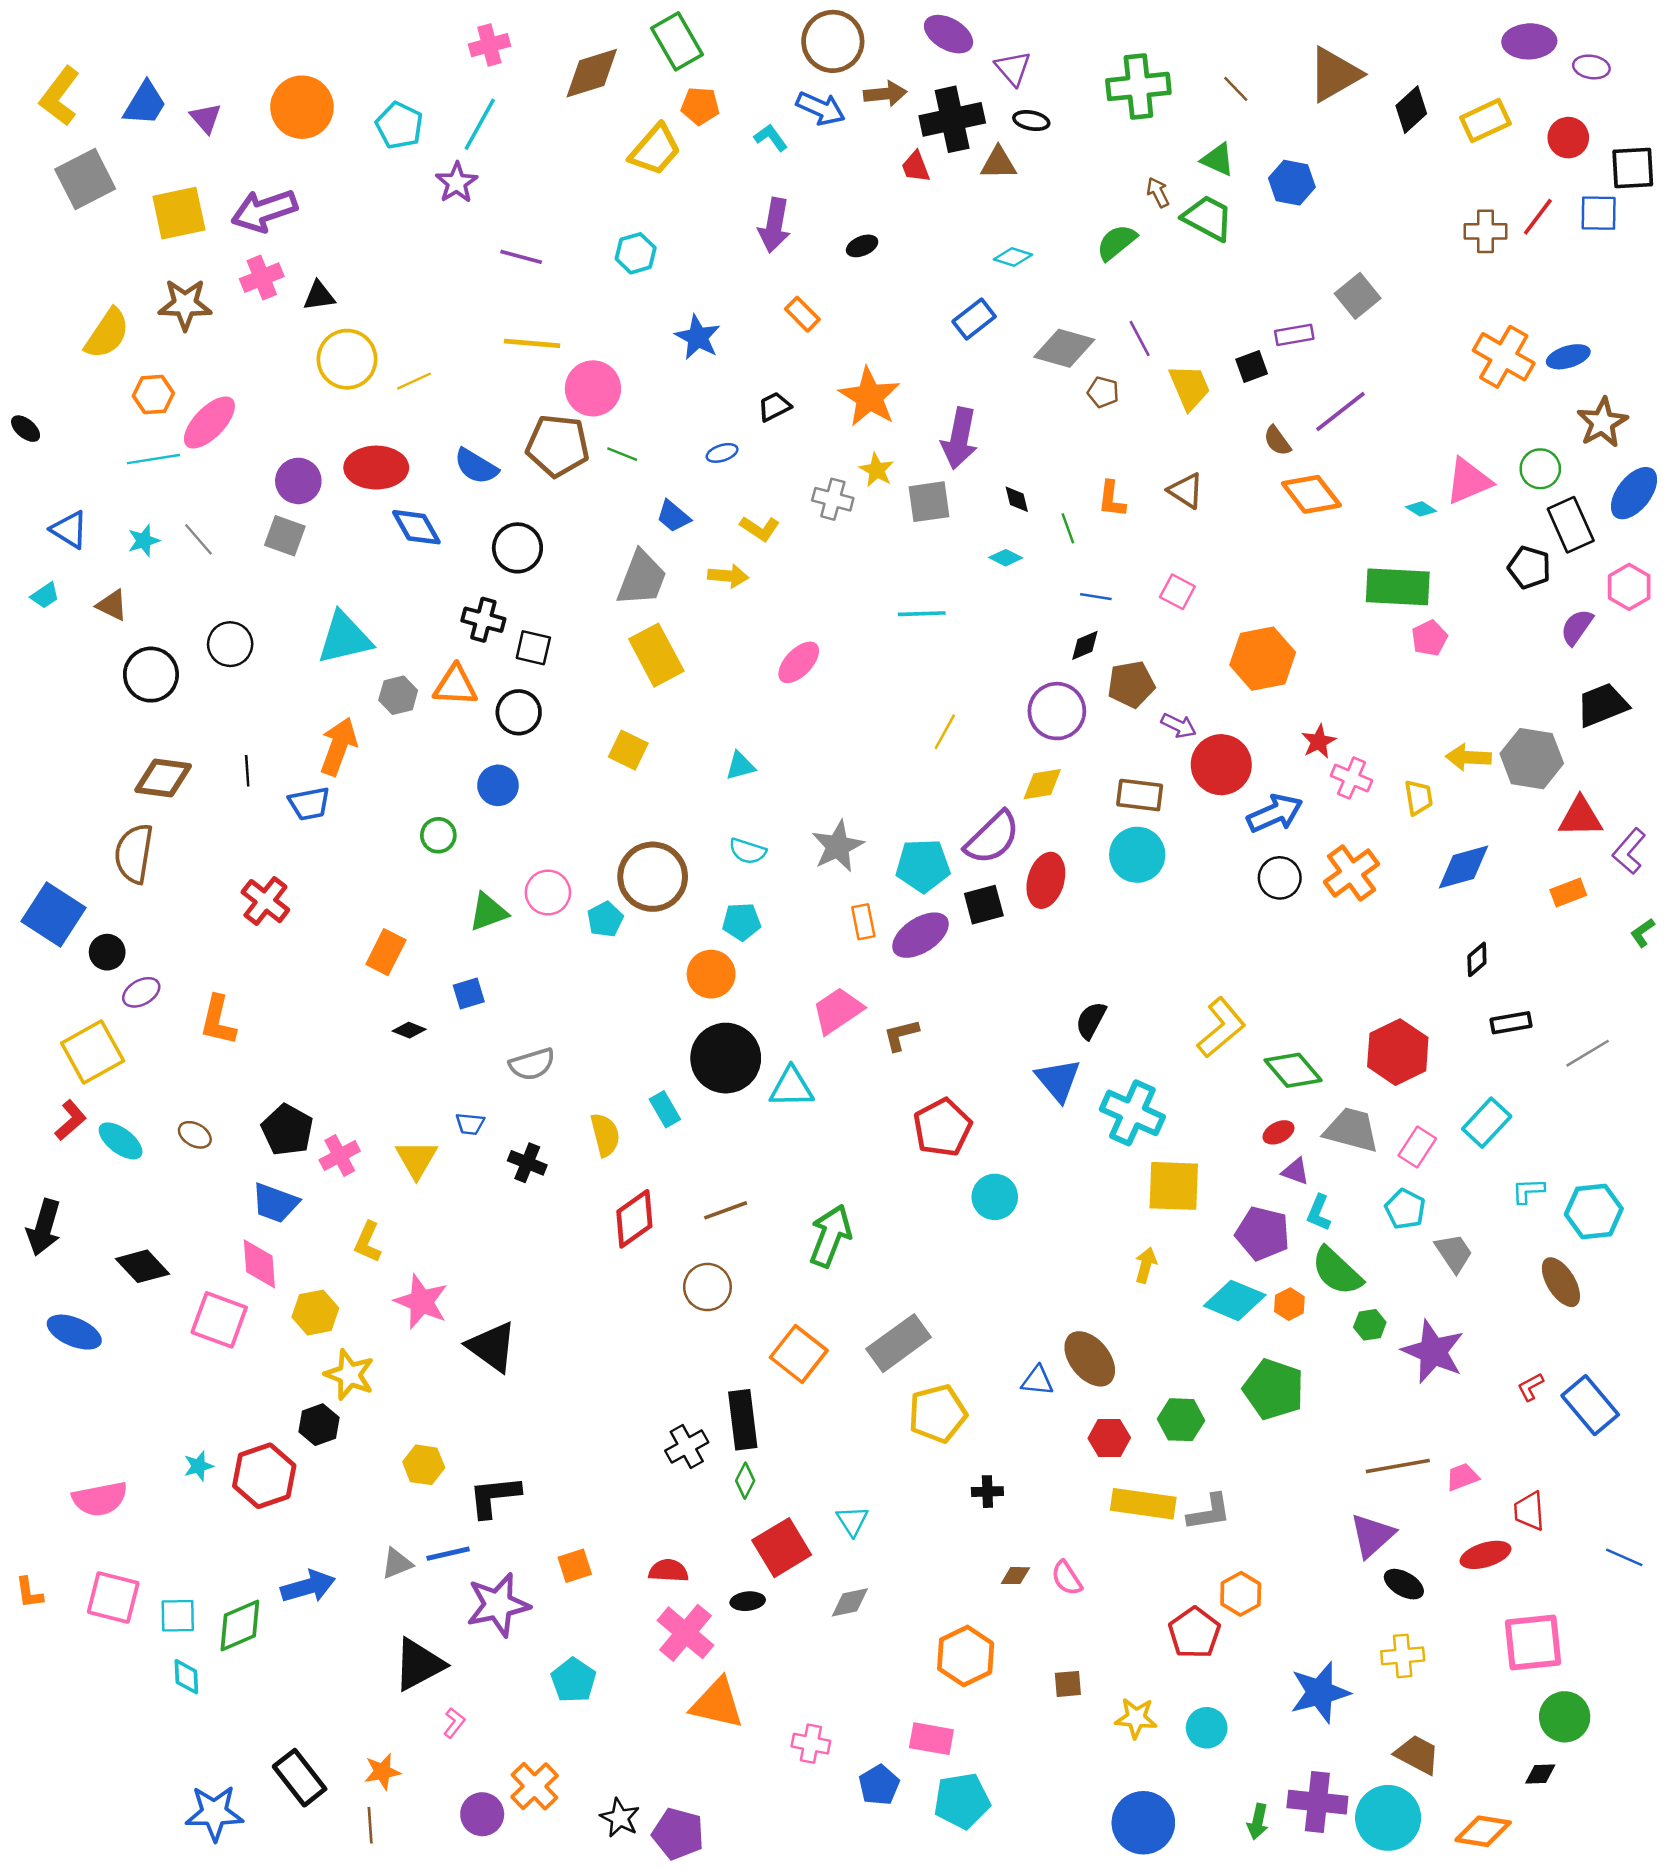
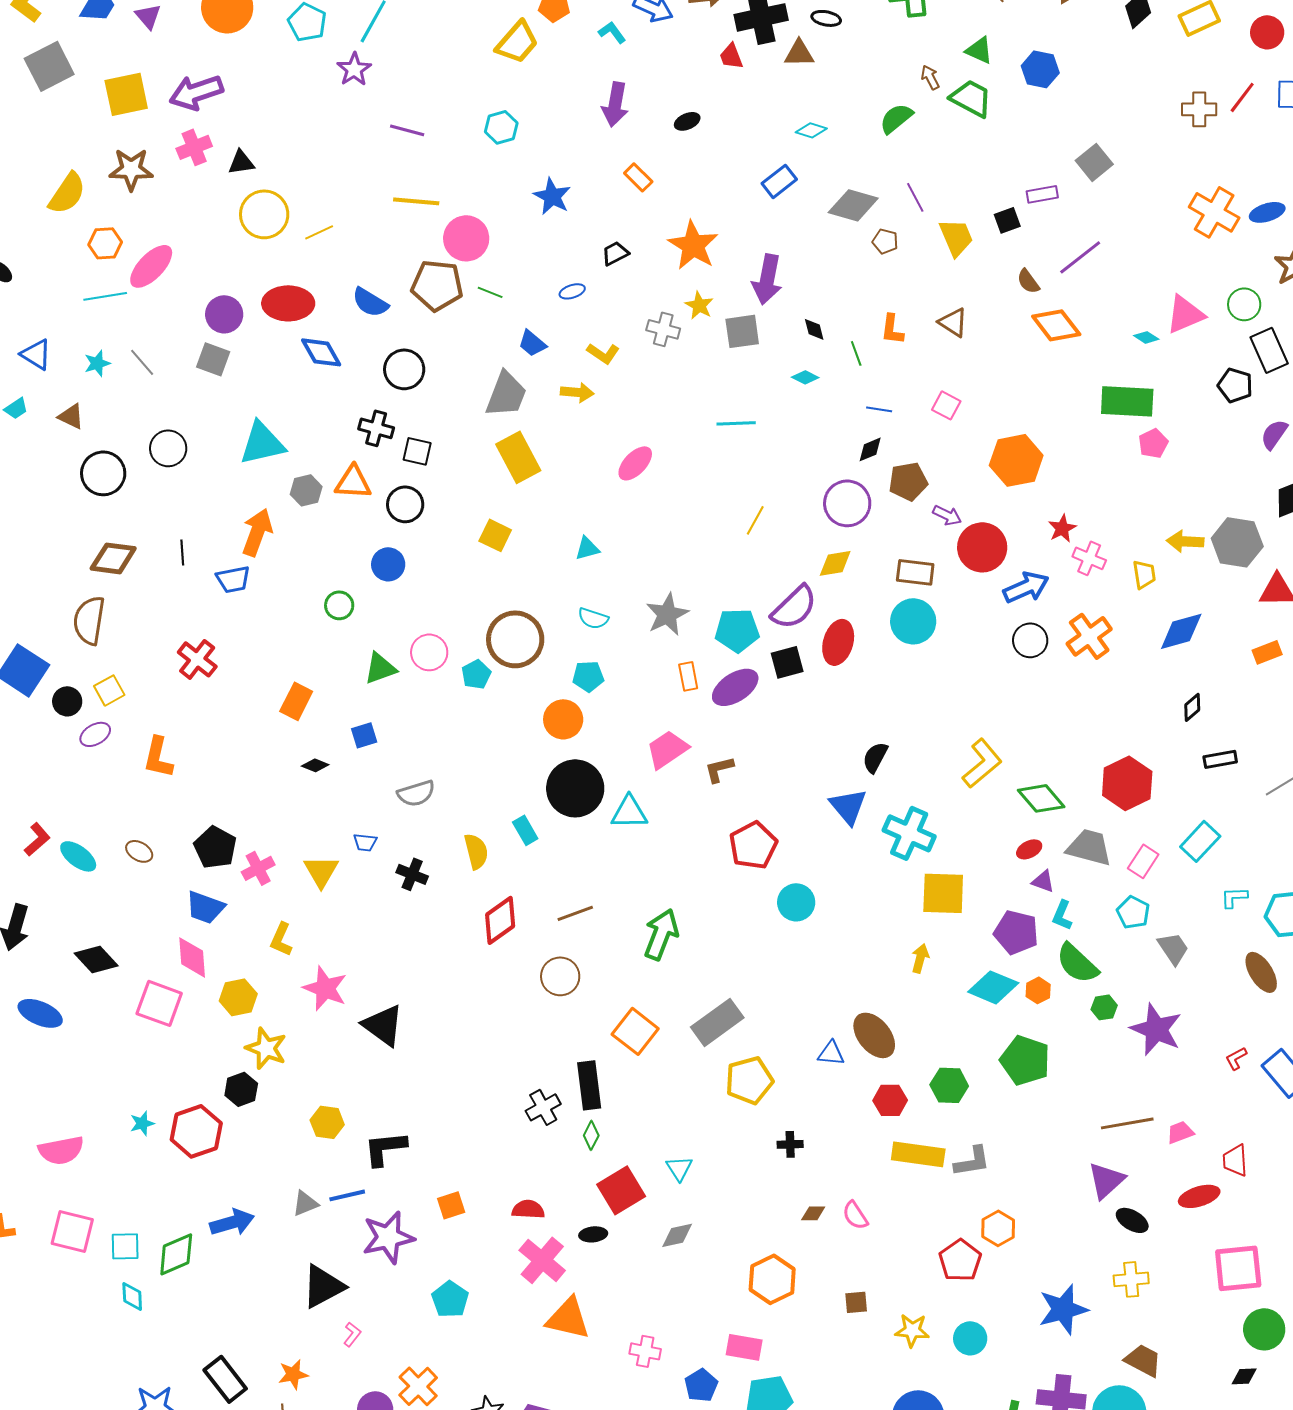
yellow square: (93, 1052) -> (109, 690), moved, size x0.6

